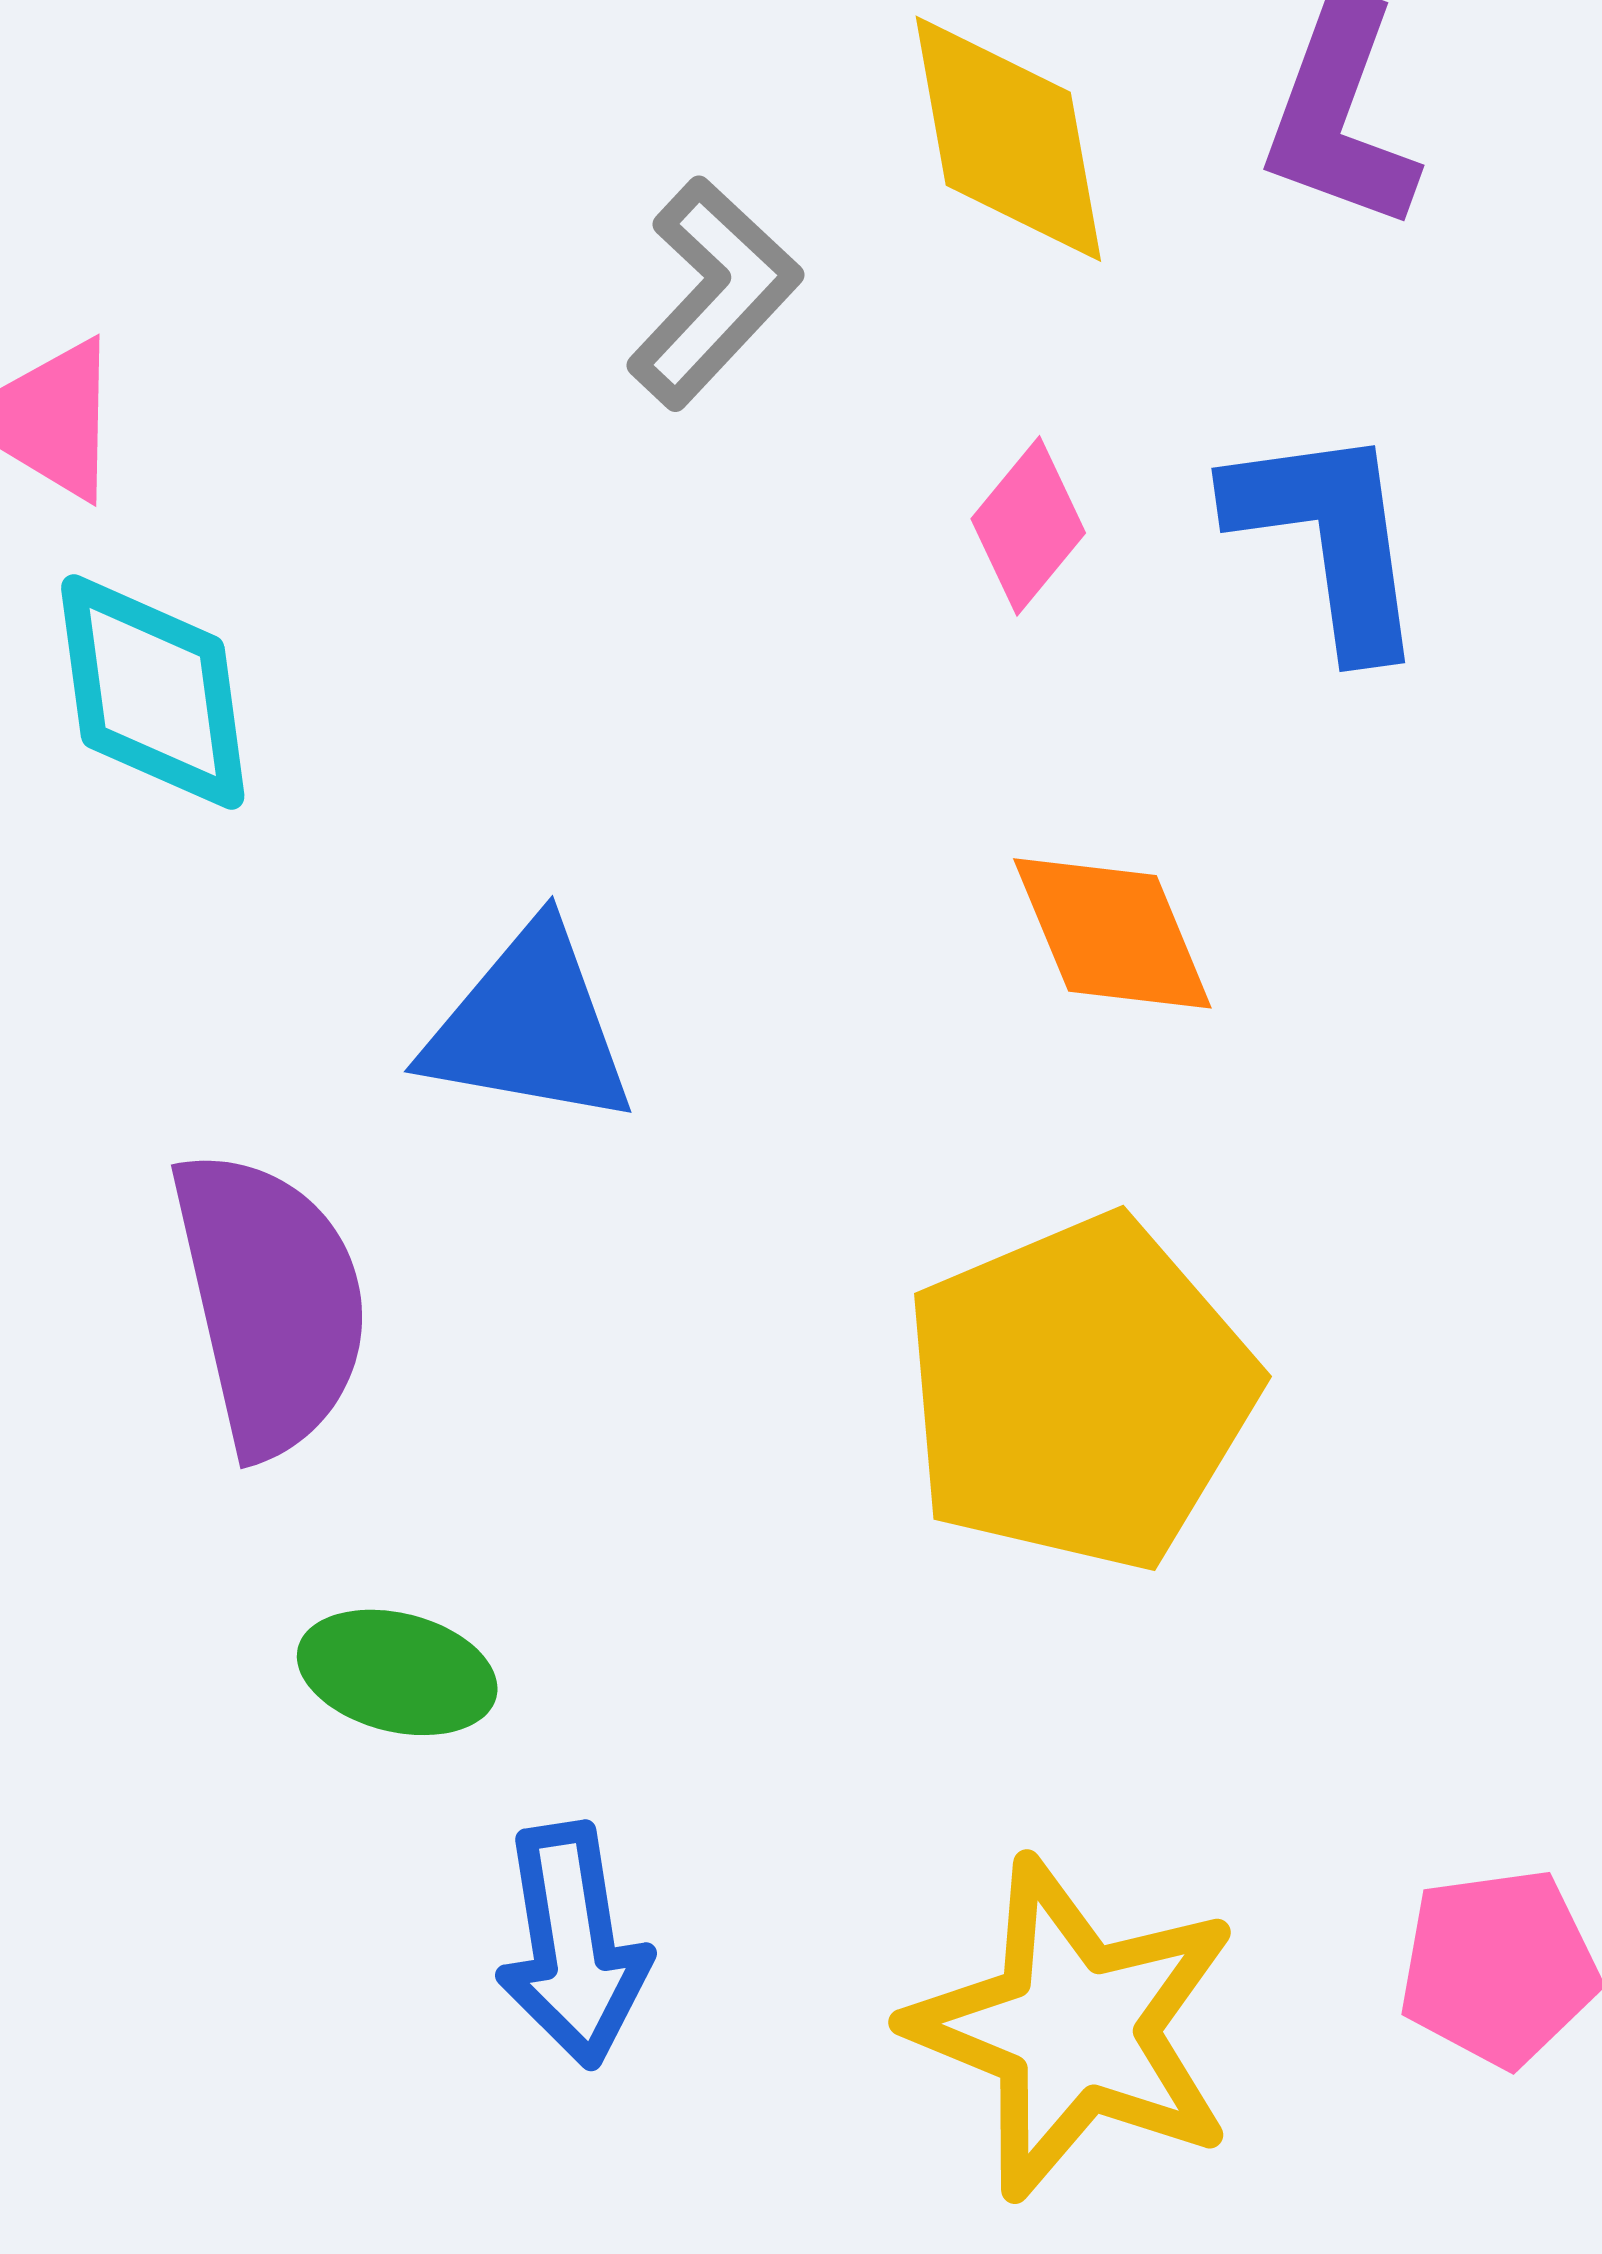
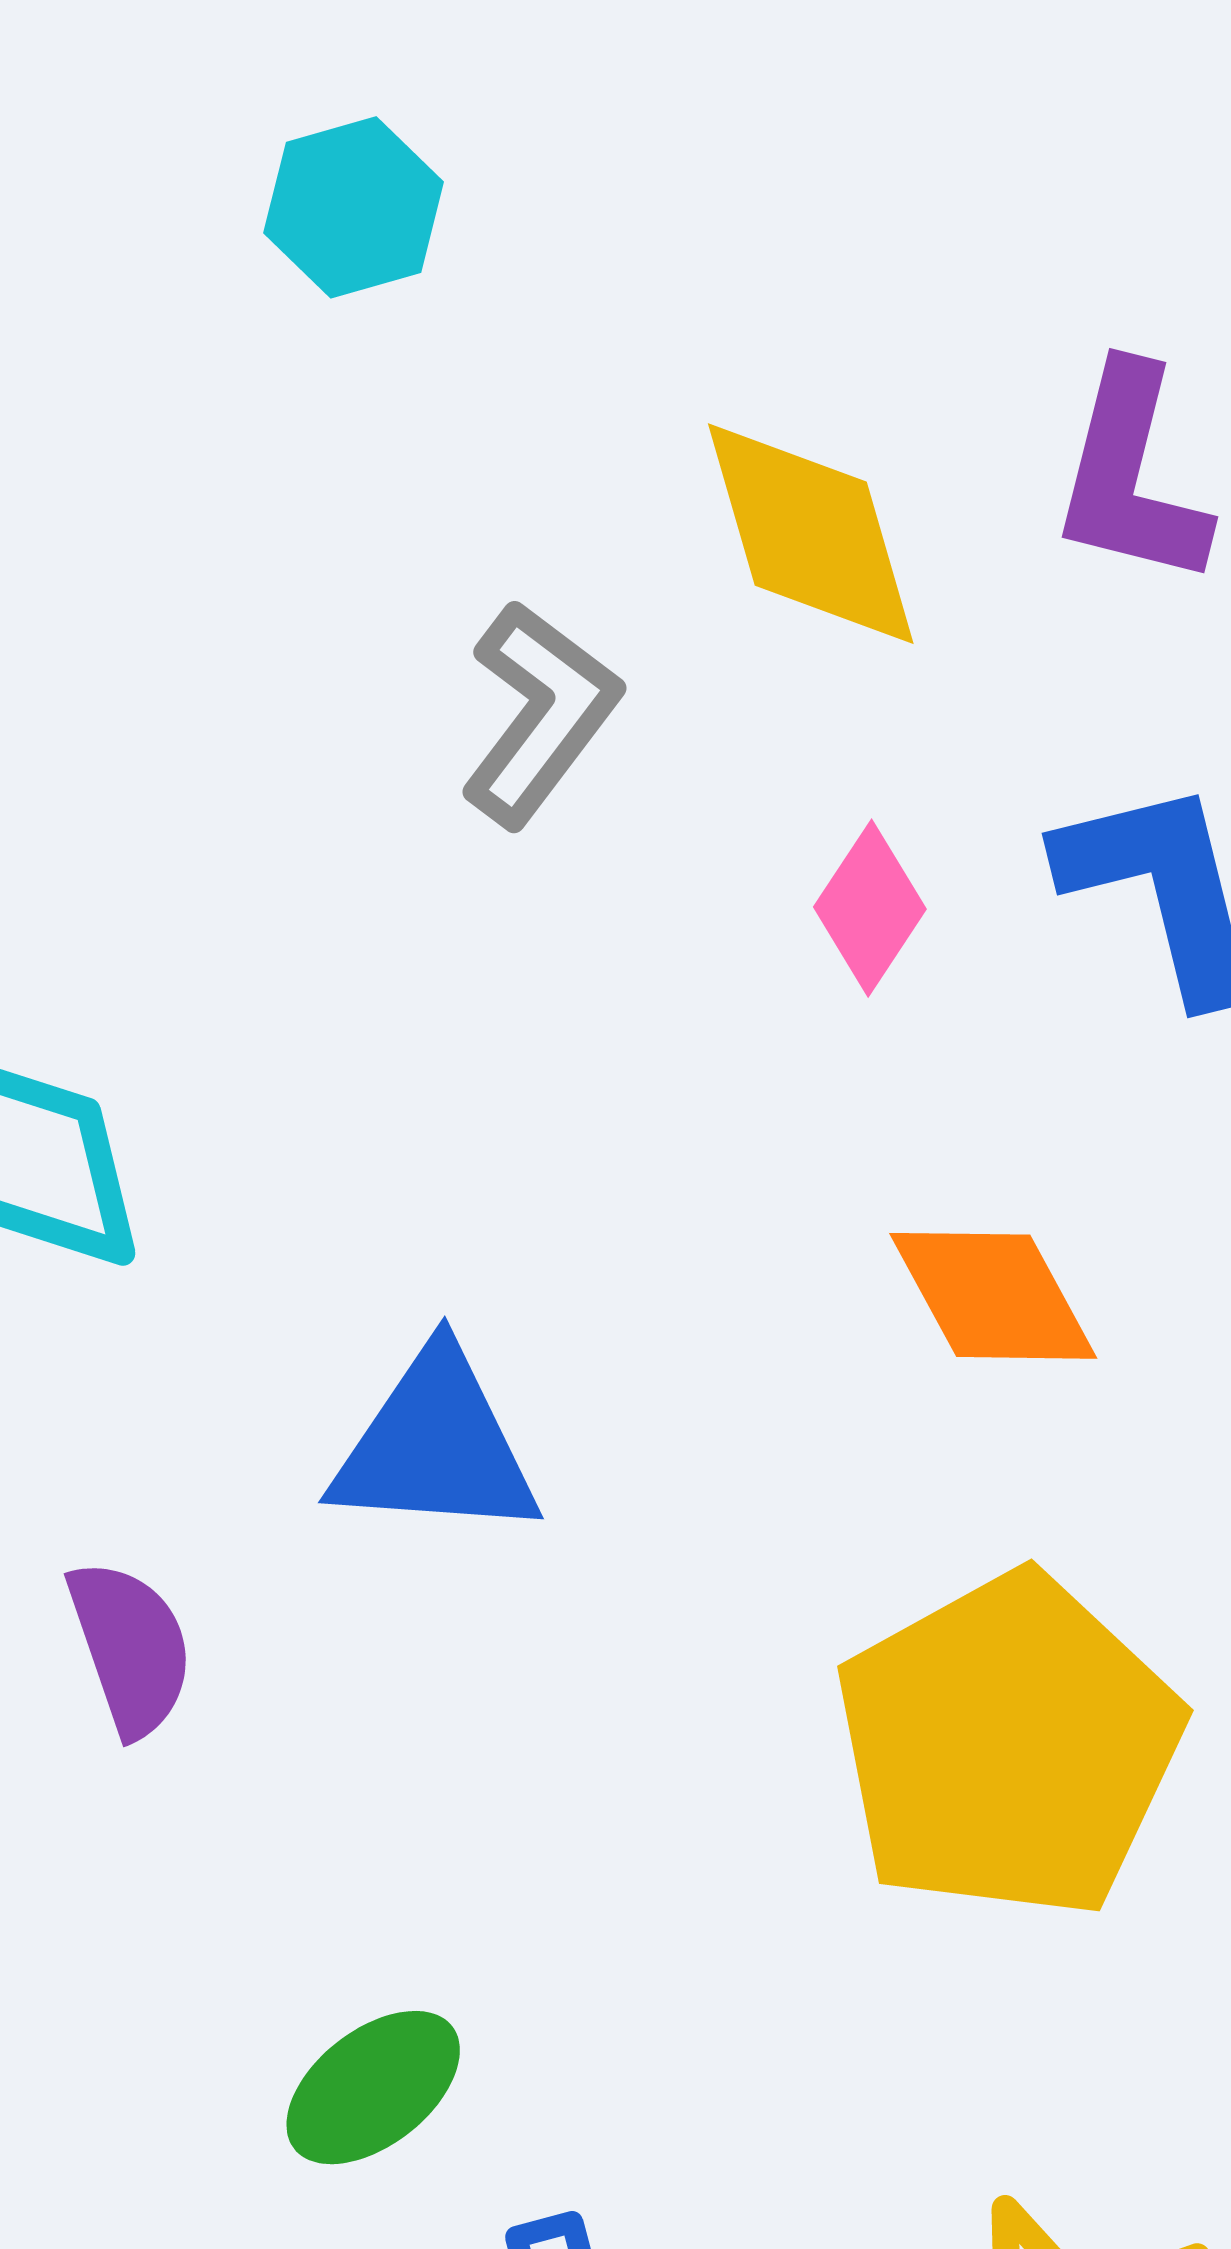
purple semicircle: (270, 1302) -> (130, 1648), moved, size x0.6
green ellipse: (397, 1672) -> (373, 2088), turned -46

